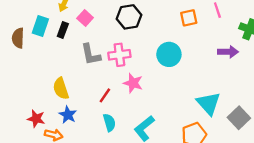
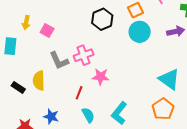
black hexagon: (129, 17) -> (102, 19), moved
black rectangle: (63, 30) -> (18, 87), moved, turned -64
cyan circle: (169, 54) -> (140, 32), moved
yellow semicircle: (61, 89) -> (39, 81), moved, turned 30

